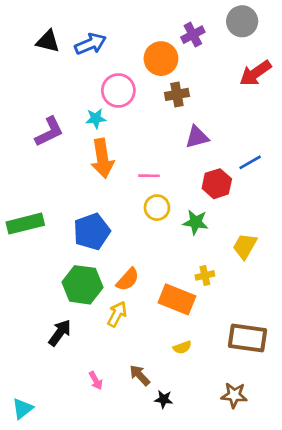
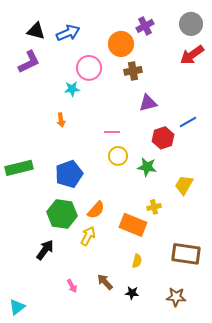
gray circle: (242, 21) -> (191, 24), moved
purple L-shape: (49, 132) -> (29, 62), moved
orange arrow: (102, 158) -> (61, 120), moved, size x0.5
yellow semicircle: (182, 347) -> (137, 261), turned -56
black star: (164, 399) -> (132, 293), moved

